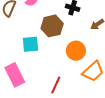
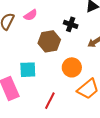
cyan square: (30, 44) -> (28, 70), moved

